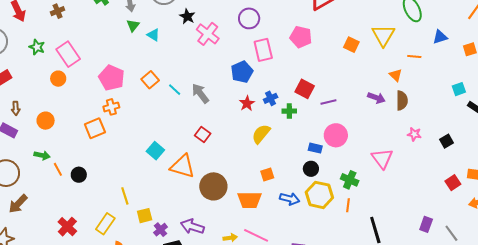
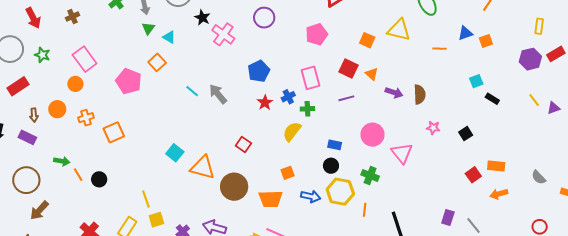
yellow triangle: (383, 35) -> (399, 30), turned -45
pink pentagon: (301, 37) -> (317, 34), turned -30
blue triangle: (440, 37) -> (465, 33), moved
green star: (37, 47) -> (42, 55), moved
pink rectangle: (263, 50) -> (311, 78), moved
orange line: (414, 57) -> (439, 49), moved
orange triangle: (396, 75) -> (372, 74), moved
orange square: (150, 80) -> (157, 62), moved
red square: (305, 89) -> (349, 69), moved
orange cross: (111, 107) -> (86, 118), moved
orange circle: (46, 121) -> (57, 109), moved
red square: (203, 134) -> (243, 145), moved
yellow semicircle: (261, 134) -> (292, 132), moved
pink circle: (336, 135) -> (373, 135), moved
orange line: (348, 205) -> (365, 210), moved
yellow square: (145, 216) -> (156, 220), moved

